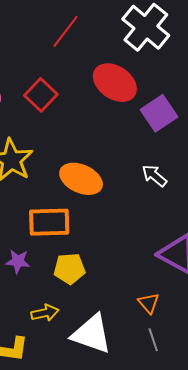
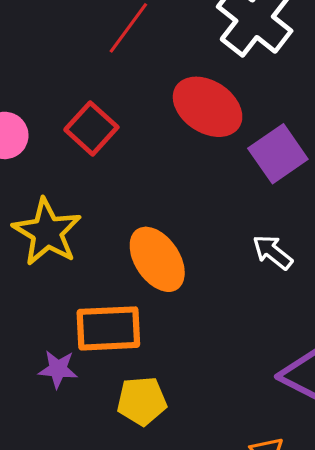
orange ellipse: (81, 179) -> (157, 259), turned 33
purple star: (18, 261) -> (58, 369), moved

